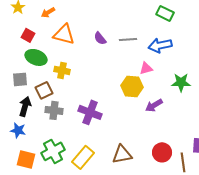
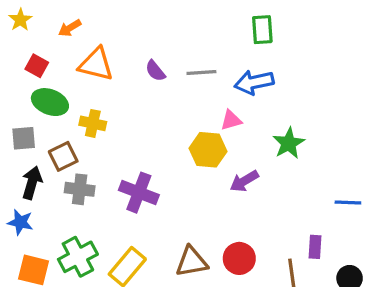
green rectangle: (165, 13) -> (262, 30), turned 60
green star: (181, 82) -> (289, 143), turned -30
red circle: (162, 152) -> (239, 258), moved

